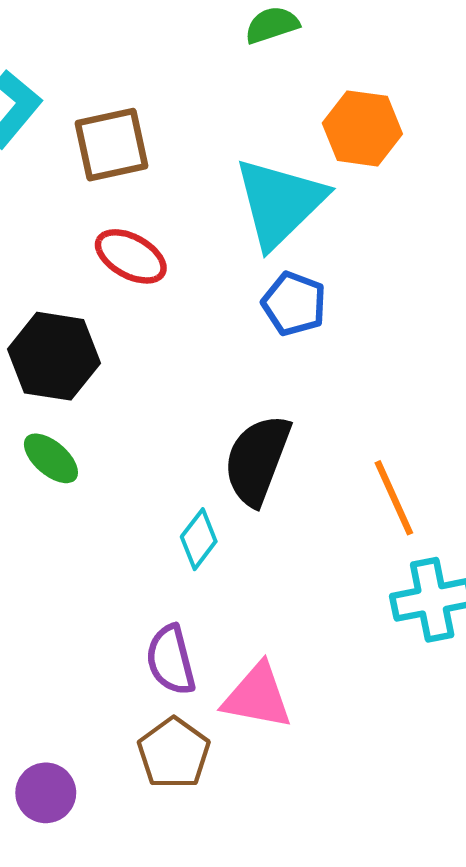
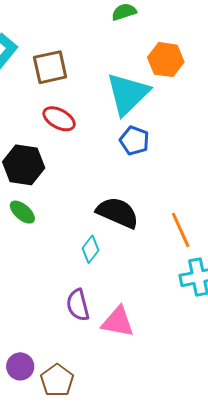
black semicircle: (257, 460) -> (118, 213), turned 93
brown pentagon: (174, 753) -> (57, 380), moved

